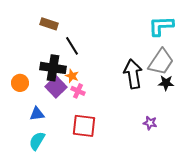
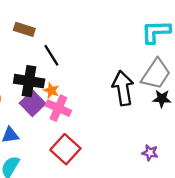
pink cross: (78, 91) -> (58, 108), size x1.5
purple star: (150, 123) -> (150, 153), moved
red square: (84, 126) -> (65, 149), turned 35

